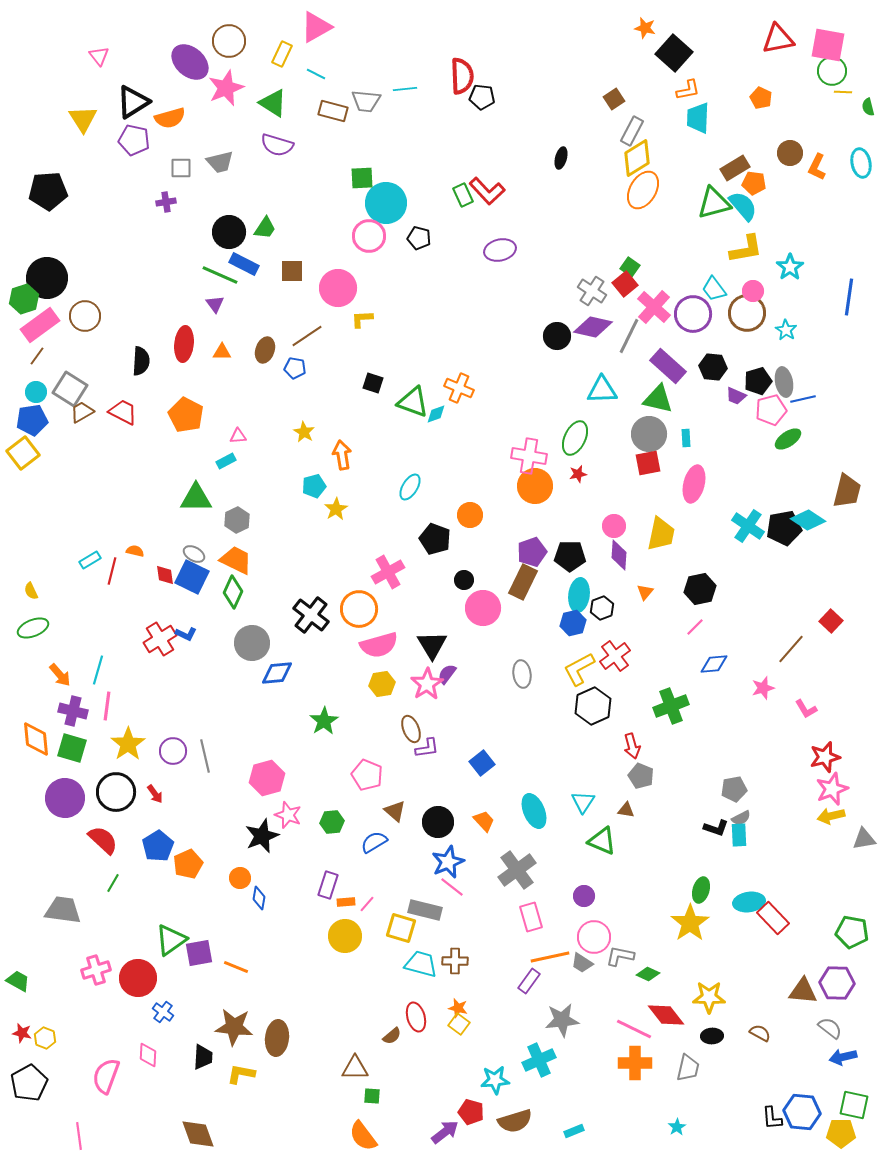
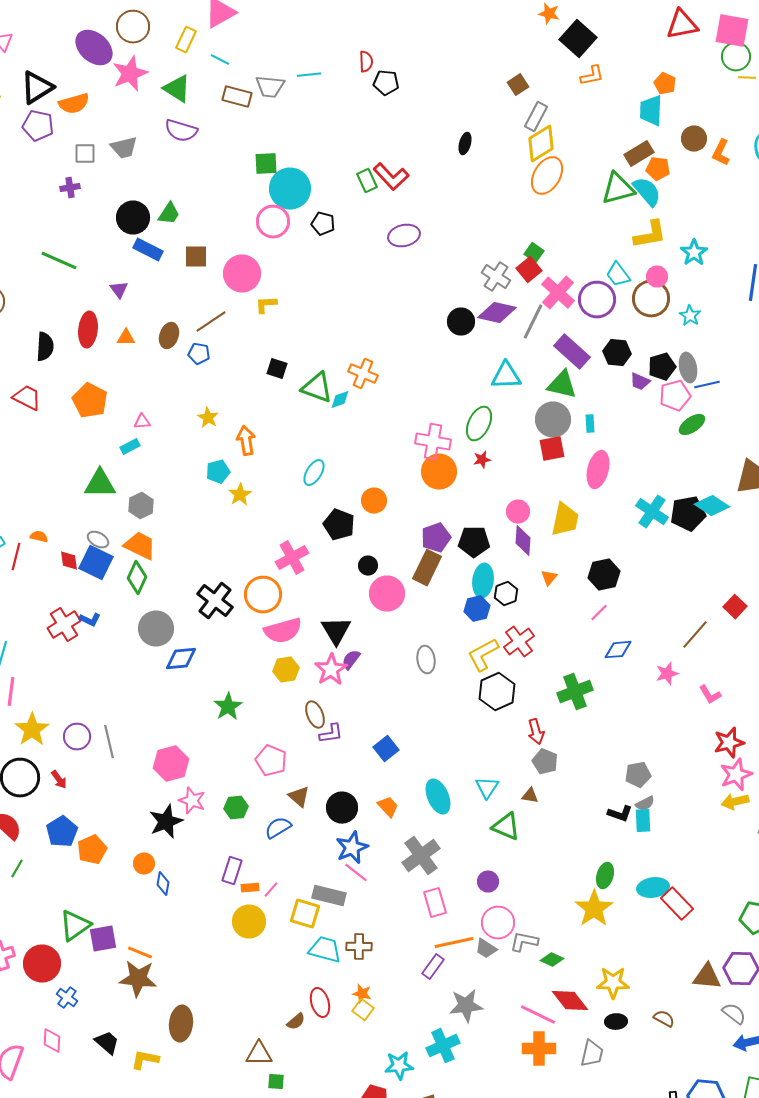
red semicircle: (462, 76) -> (366, 62), size x0.6
cyan trapezoid: (698, 118) -> (651, 111), moved
green line: (220, 275) -> (59, 261), moved
brown star: (234, 1027) -> (138, 979), moved
black trapezoid: (203, 1057) -> (107, 1043), turned -52

